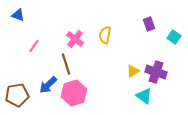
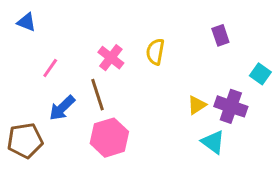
cyan square: (174, 37) -> (260, 74), moved
blue arrow: (48, 85) -> (62, 108), moved

